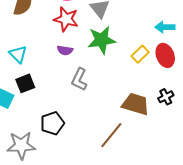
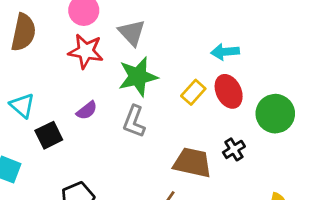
purple semicircle: (65, 50) -> (87, 110), moved, turned -42
gray L-shape: (79, 79) -> (134, 121), moved
black square: (25, 83) -> (49, 135), moved

